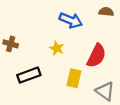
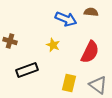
brown semicircle: (106, 12) -> (91, 12), moved
yellow rectangle: (74, 78) -> (69, 83), moved

